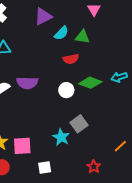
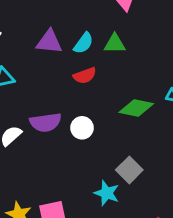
purple triangle: (43, 16) -> (49, 42), moved, turned 42
red semicircle: (71, 59) -> (85, 76), moved
white circle: (66, 90) -> (82, 128), moved

